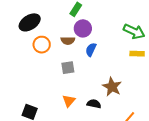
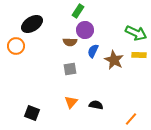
orange circle: (42, 45) -> (16, 46), moved
brown star: (112, 87) -> (114, 60), moved

